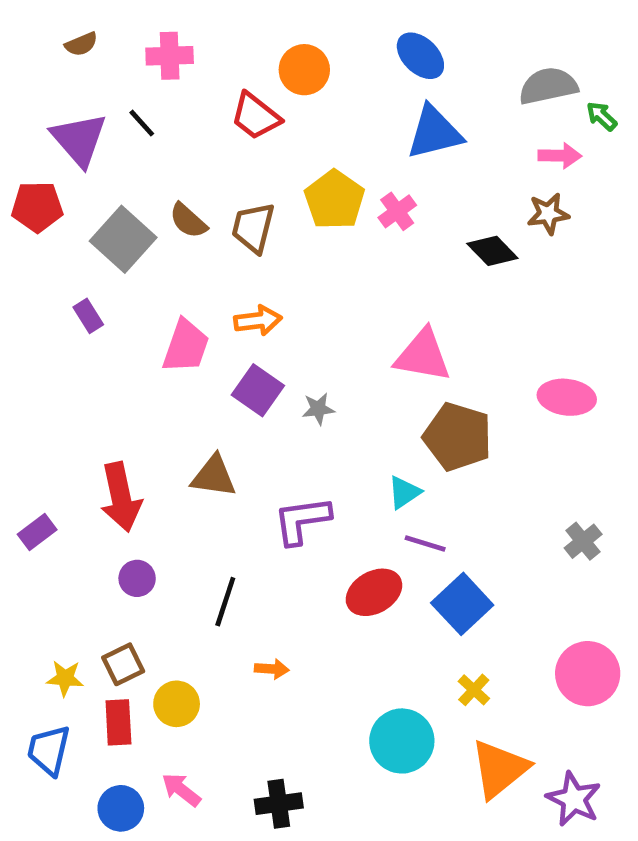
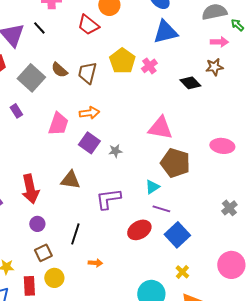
brown square: (123, 664) -> (43, 253), moved

